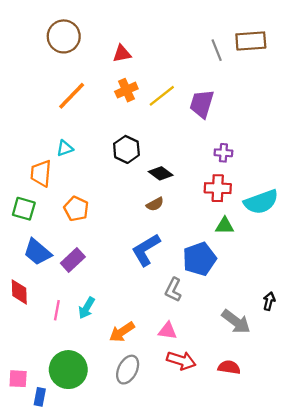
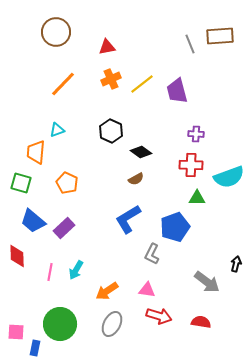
purple trapezoid: (202, 104) -> (177, 91), turned -32

